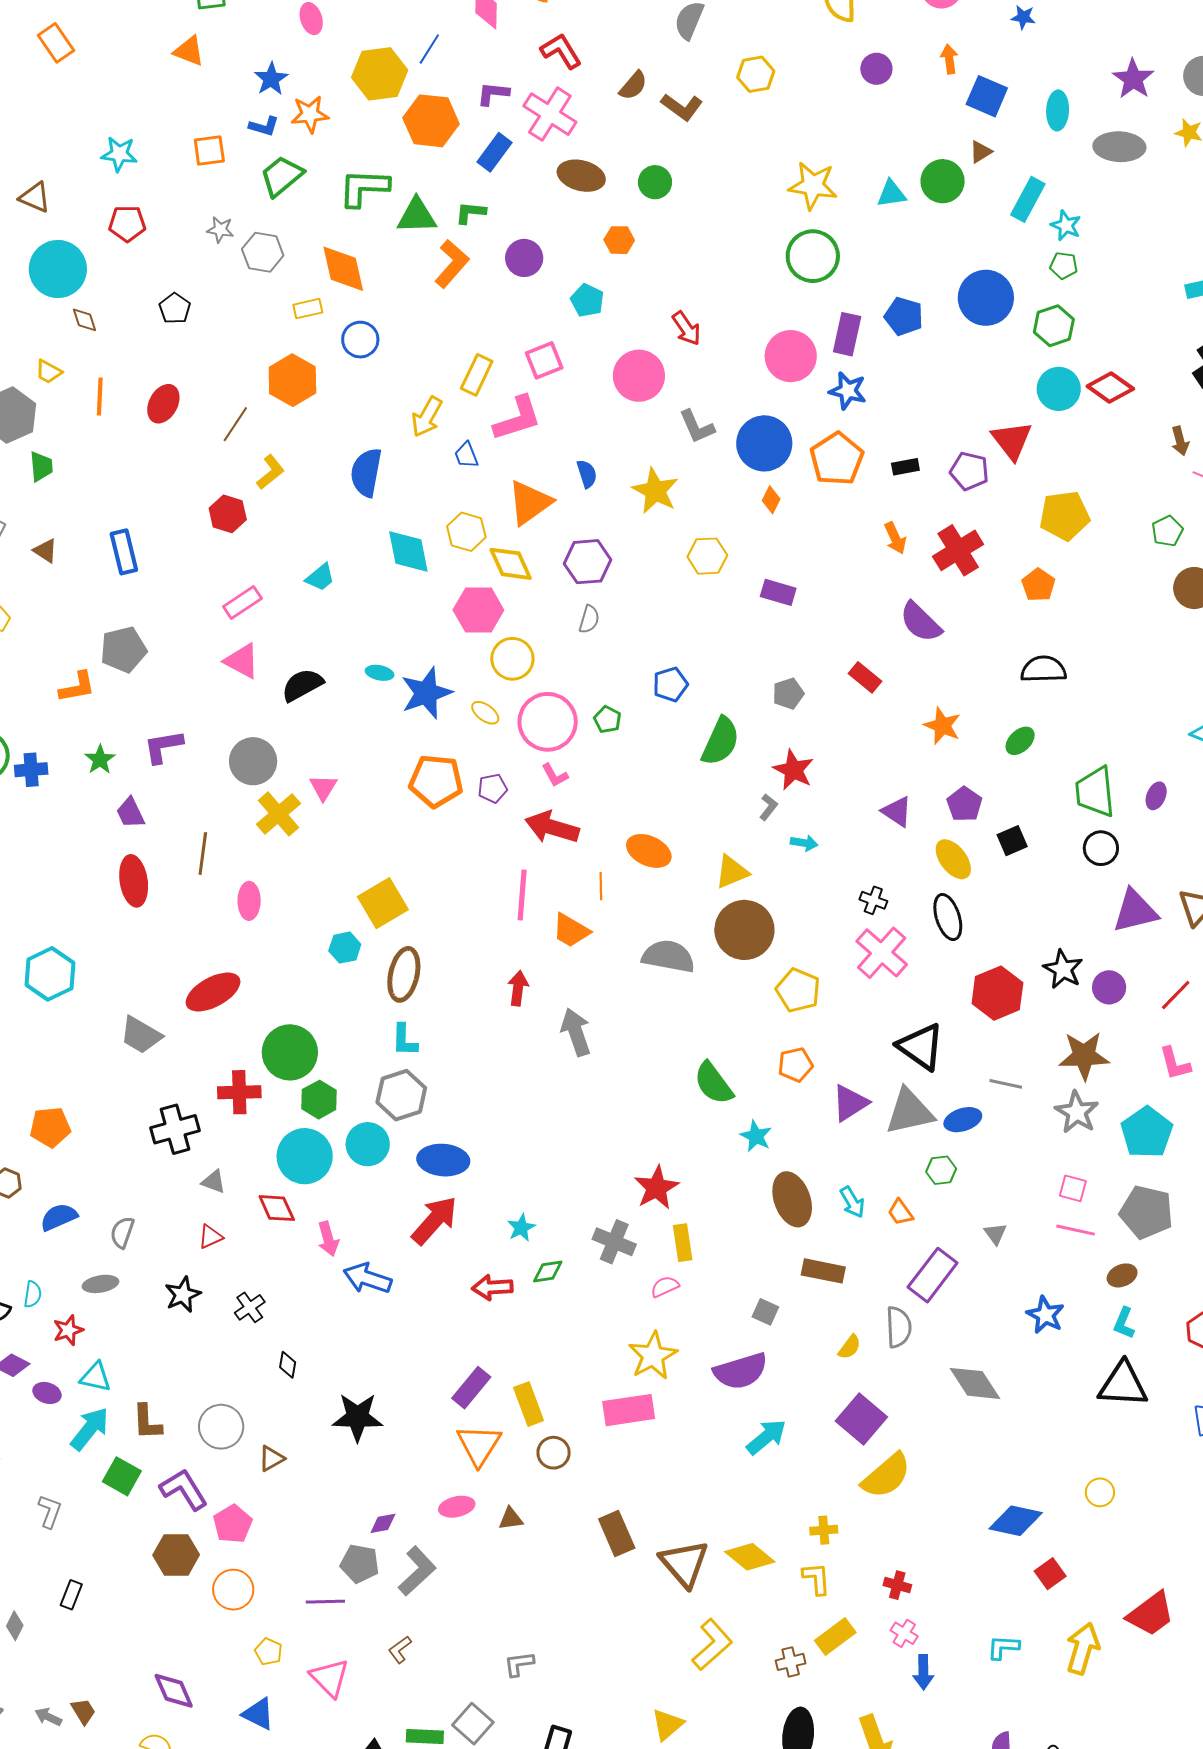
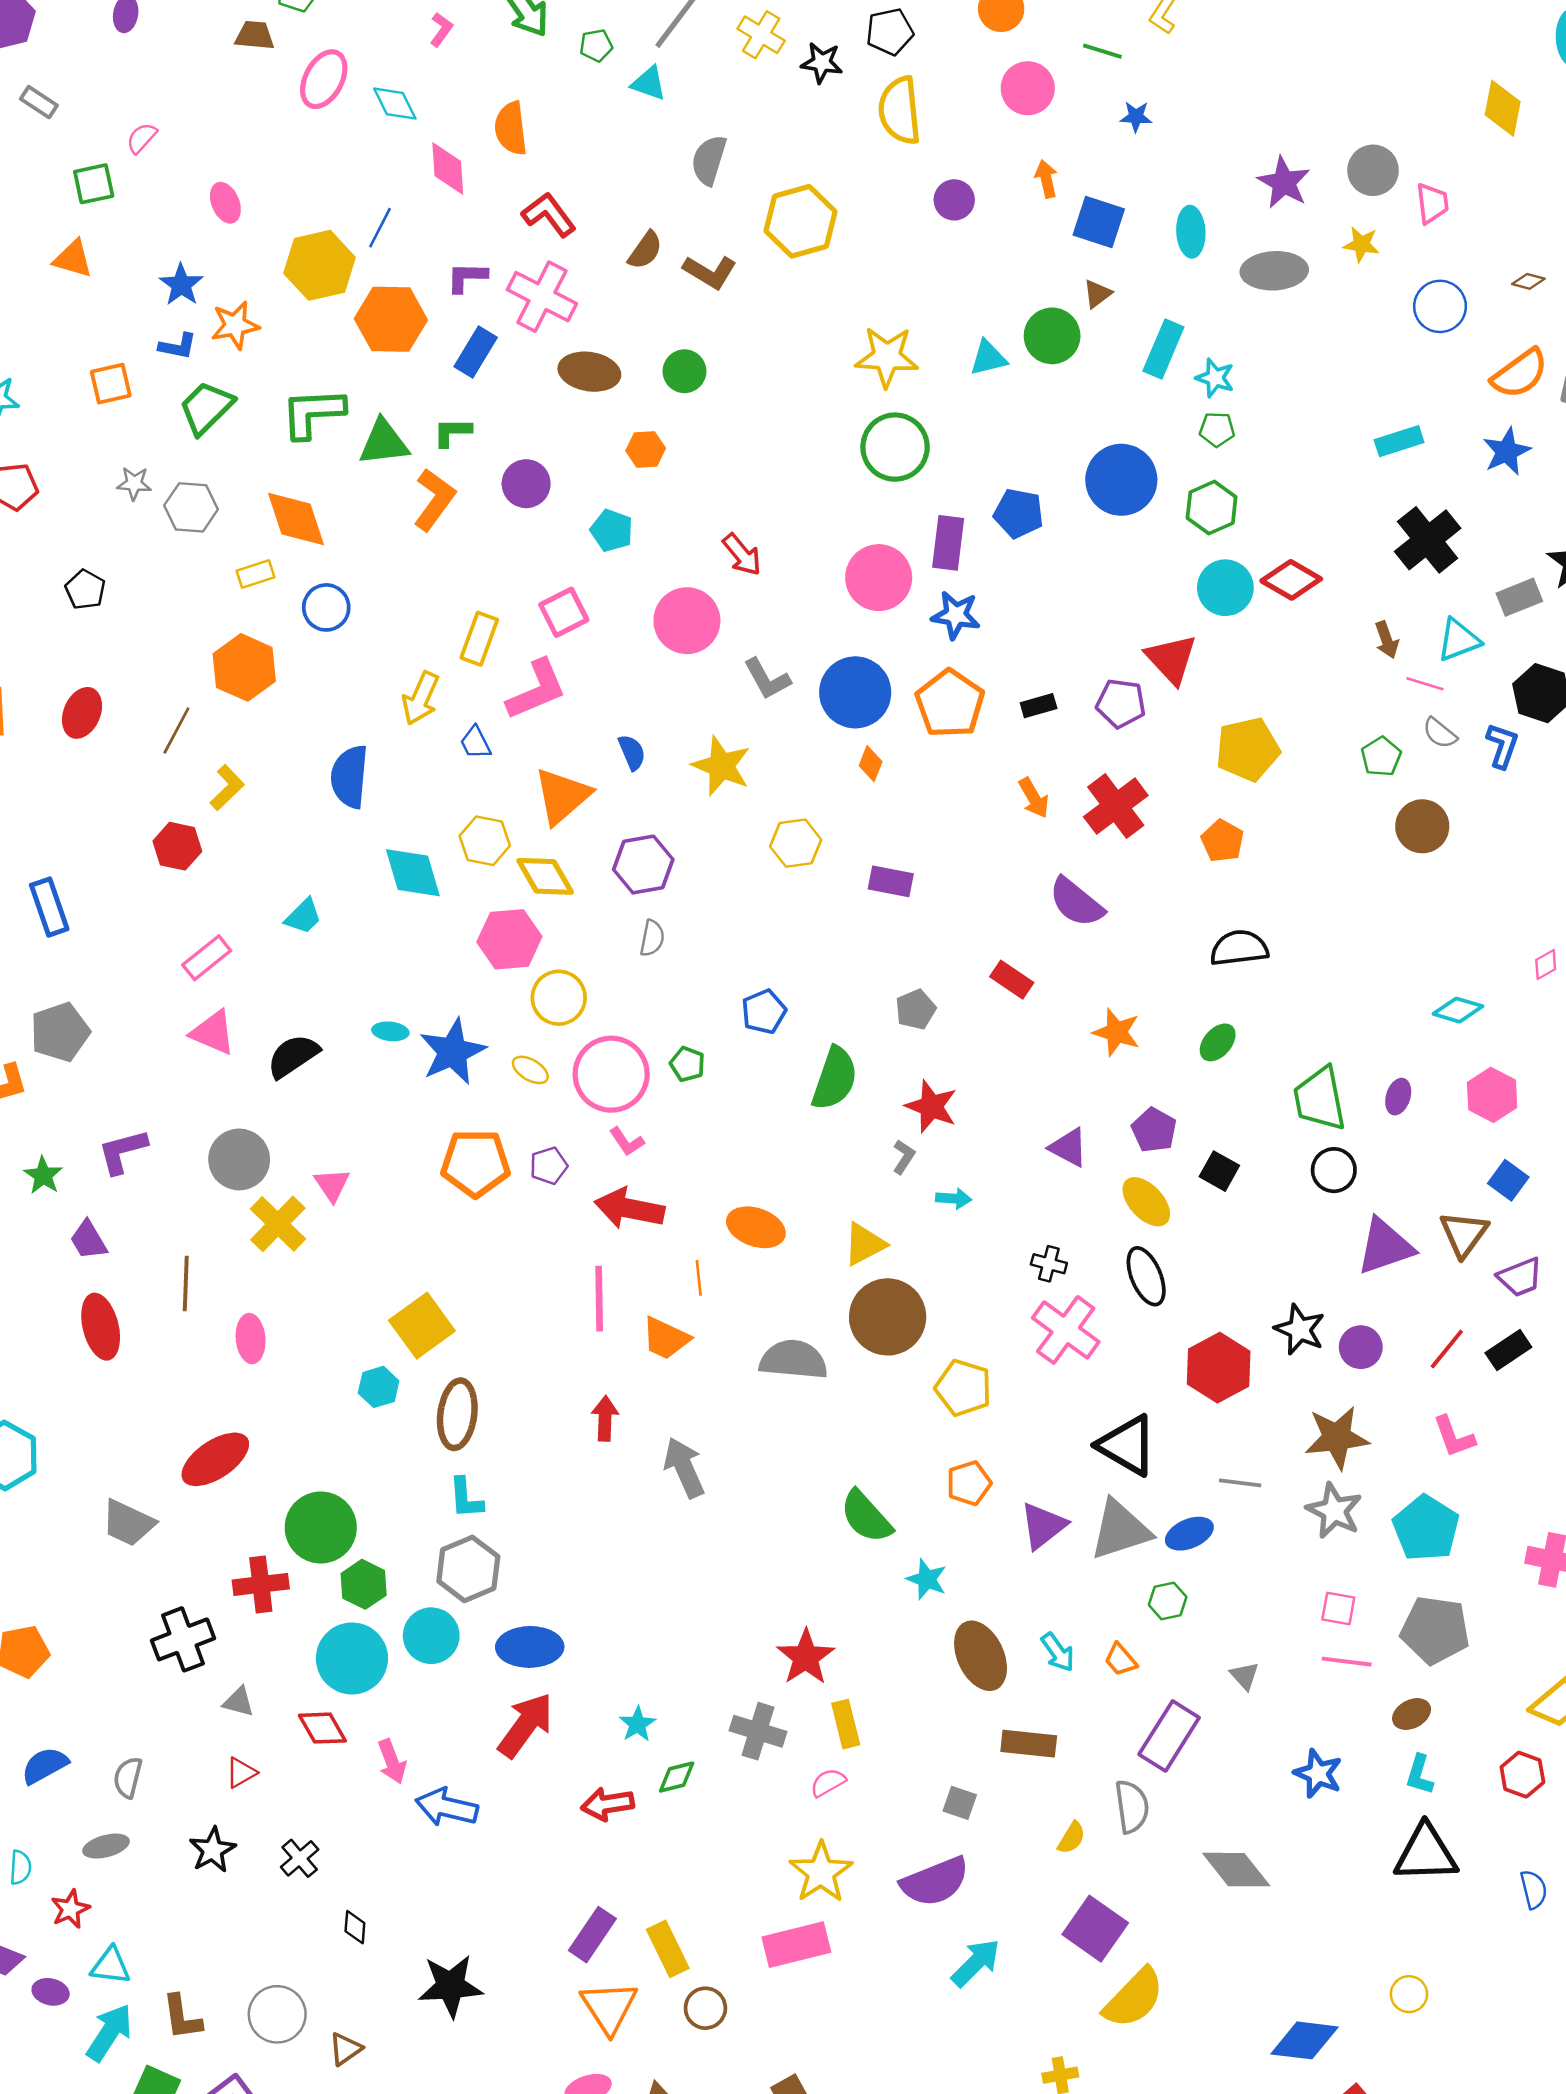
yellow hexagon: (756, 74) -> (801, 221), size x1.5
black square: (1012, 841) -> (1219, 1171), turned -32

